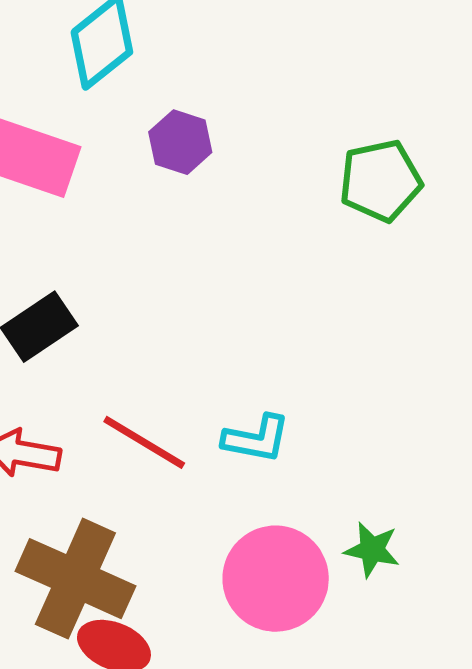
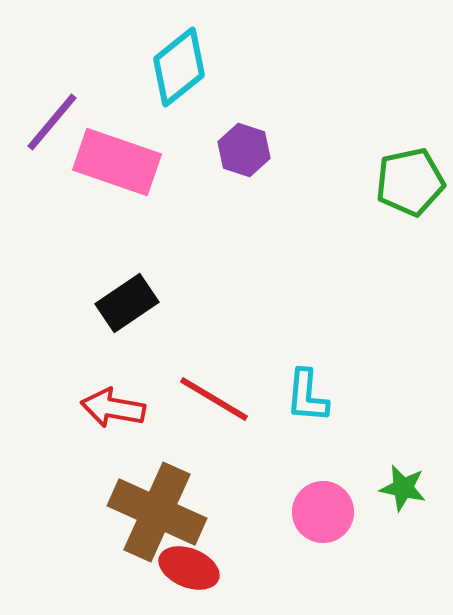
cyan L-shape: (256, 439) -> (307, 396), turned 84
pink circle: (276, 579) -> (323, 512), size x0.7

